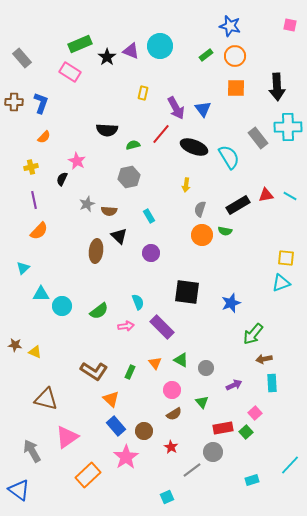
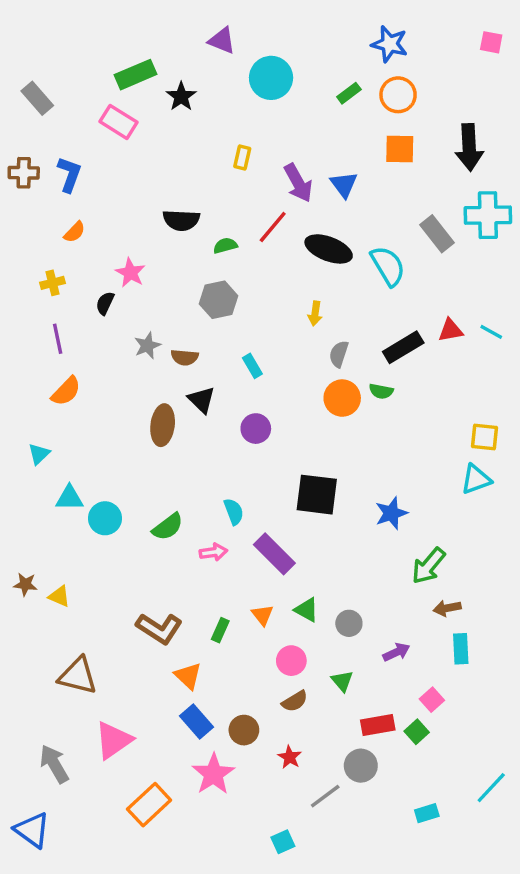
purple triangle: (131, 51) -> (222, 41), moved

